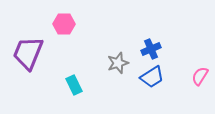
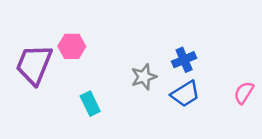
pink hexagon: (64, 24) -> (72, 46), moved

